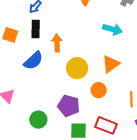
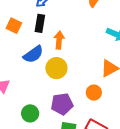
yellow circle: (77, 68) -> (56, 68), moved
purple pentagon: (69, 106) -> (62, 104), turned -30

